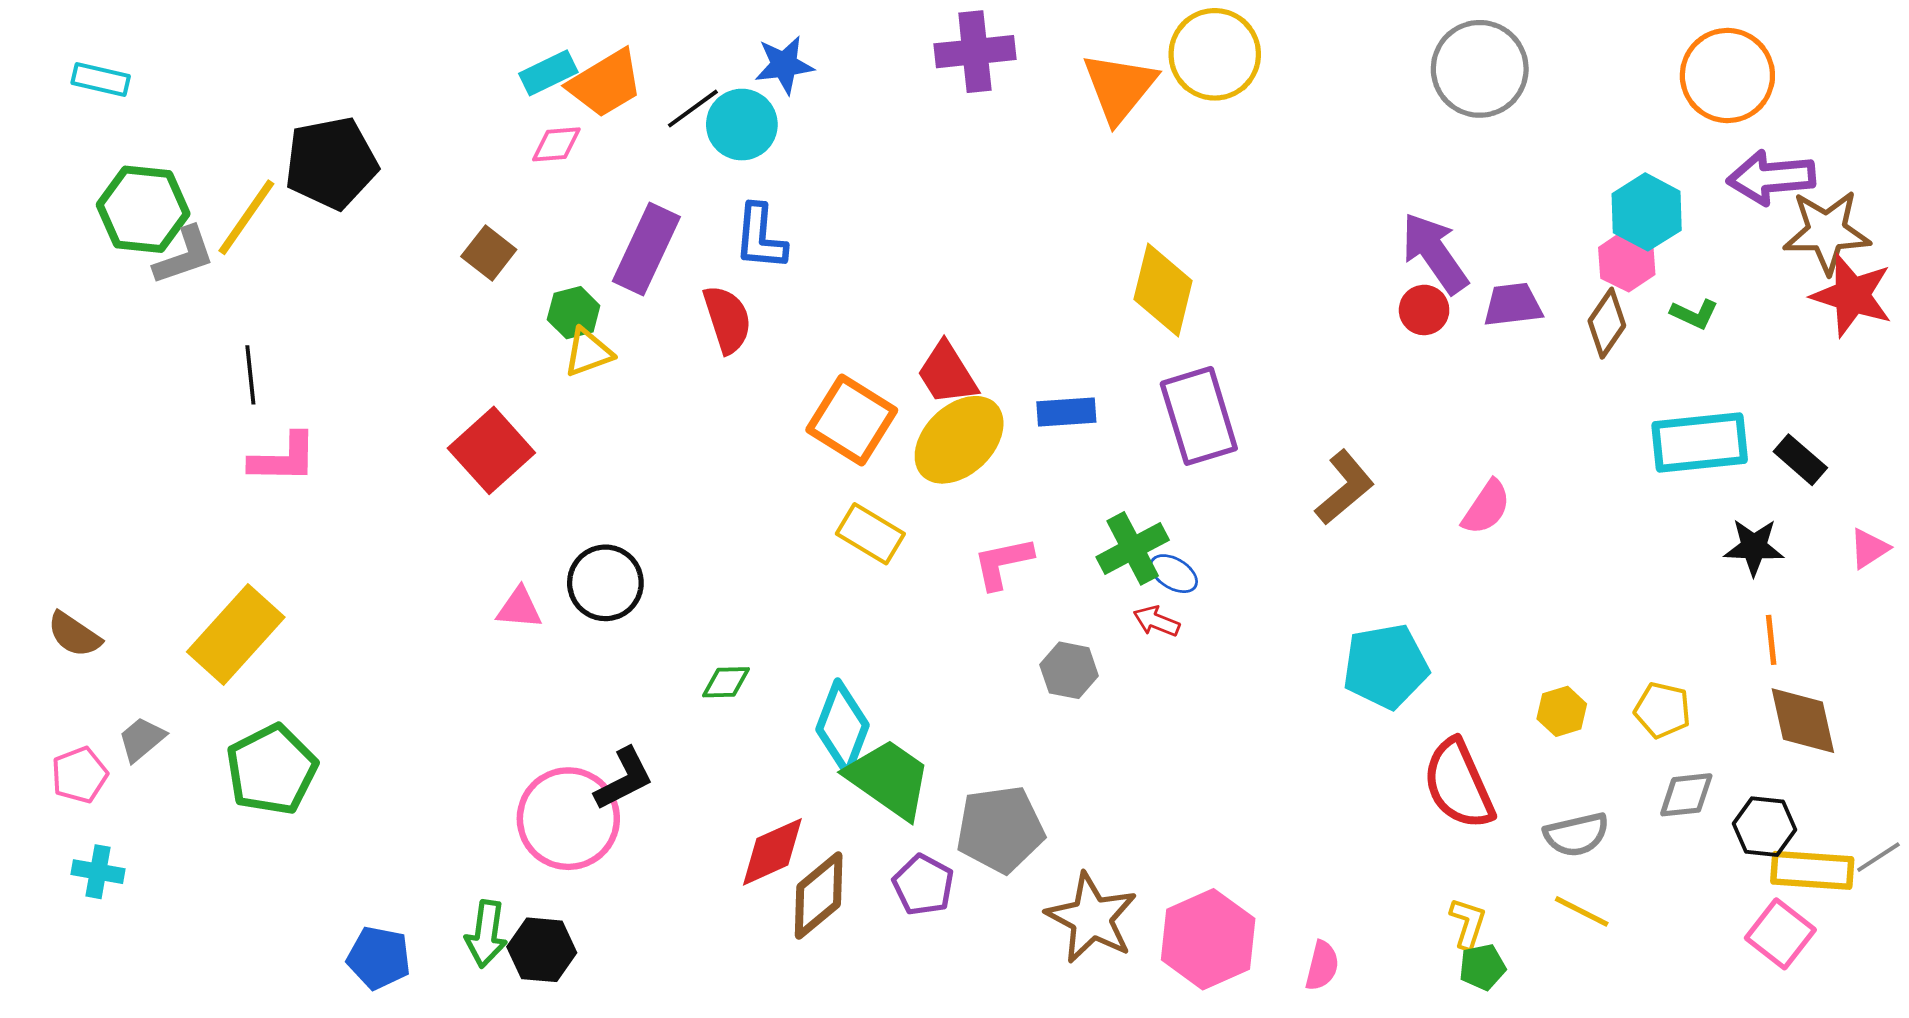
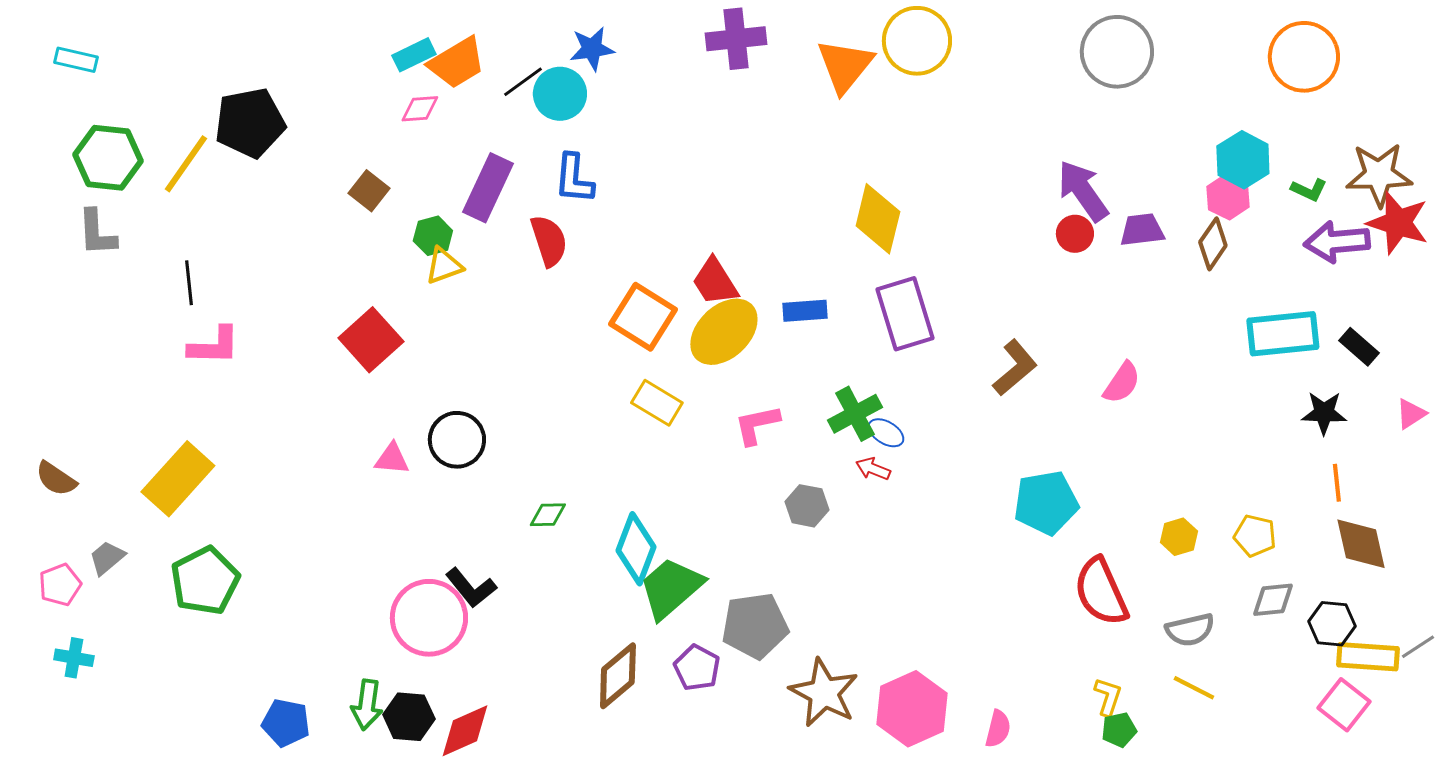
purple arrow: (1771, 178) -> (1337, 242), moved
gray L-shape: (184, 256) -> (97, 233), moved, turned 106
green L-shape: (1694, 314) -> (1309, 190), moved
black L-shape: (624, 779) -> (471, 588), turned 78
green trapezoid: (889, 779) -> (671, 588), turned -76
red diamond: (772, 852) -> (465, 731), moved

